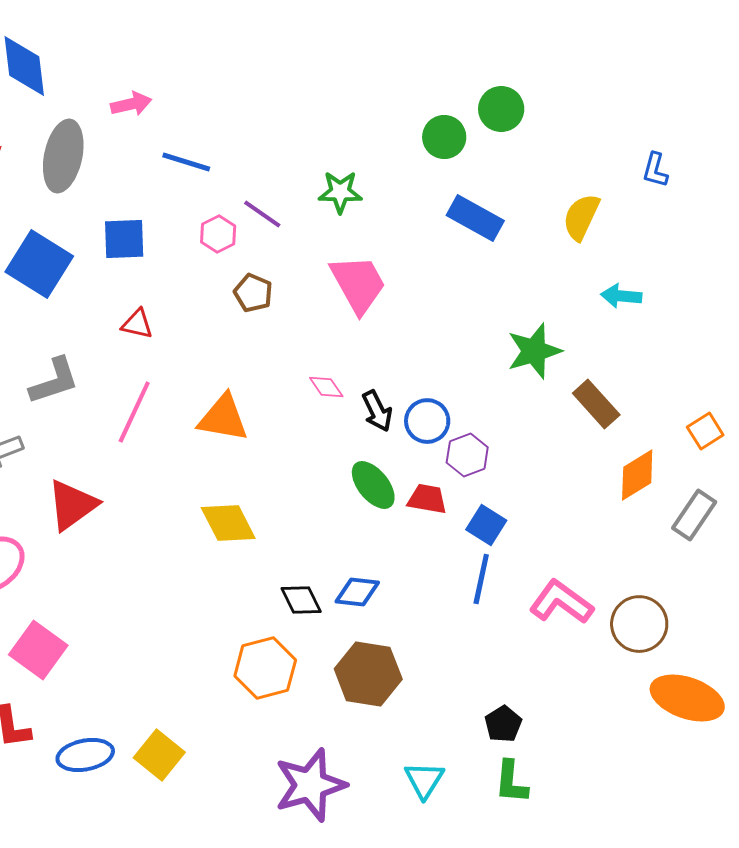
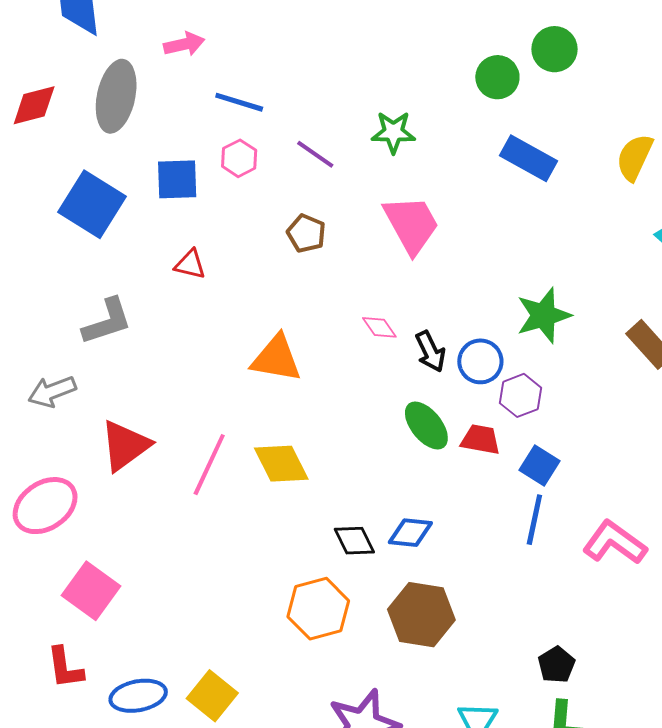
pink hexagon: (218, 234) -> (239, 158), moved
green star: (534, 351) -> (543, 315), moved
pink line: (134, 412) -> (209, 465), moved

